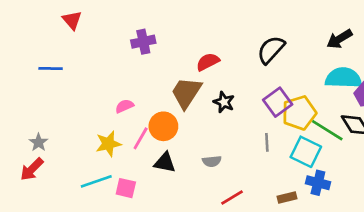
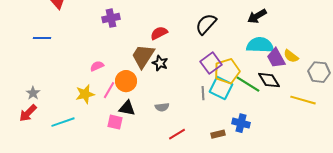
black star: (224, 102) -> (160, 63), moved
cyan square: (306, 152) -> (221, 88), moved
cyan line: (96, 181) -> (63, 122), moved
pink square: (126, 188) -> (115, 122), moved

